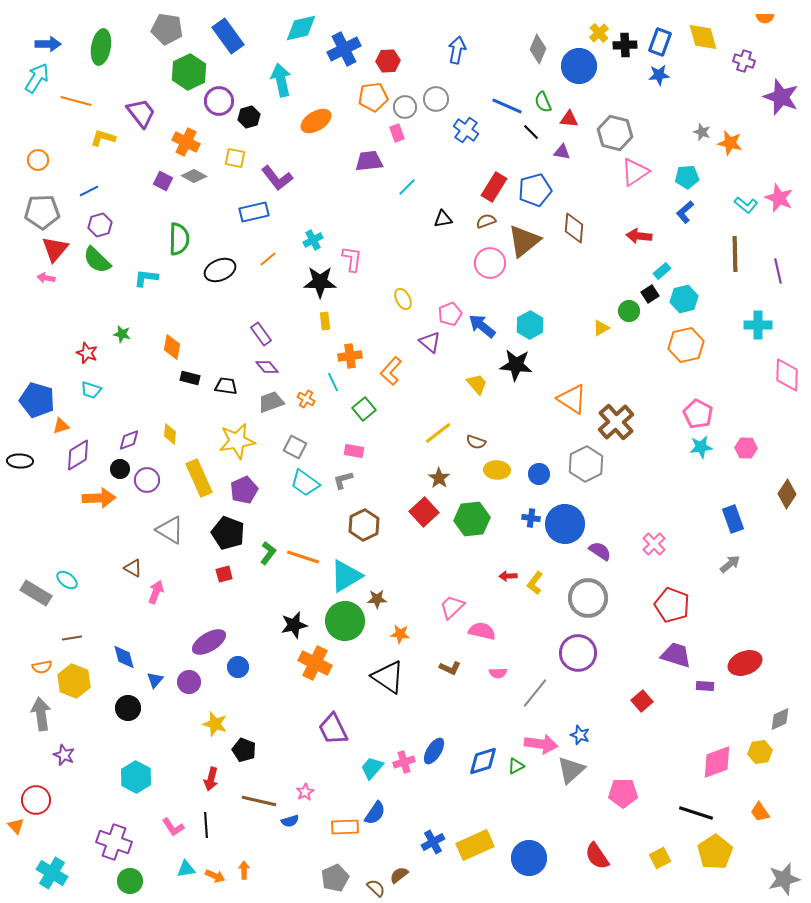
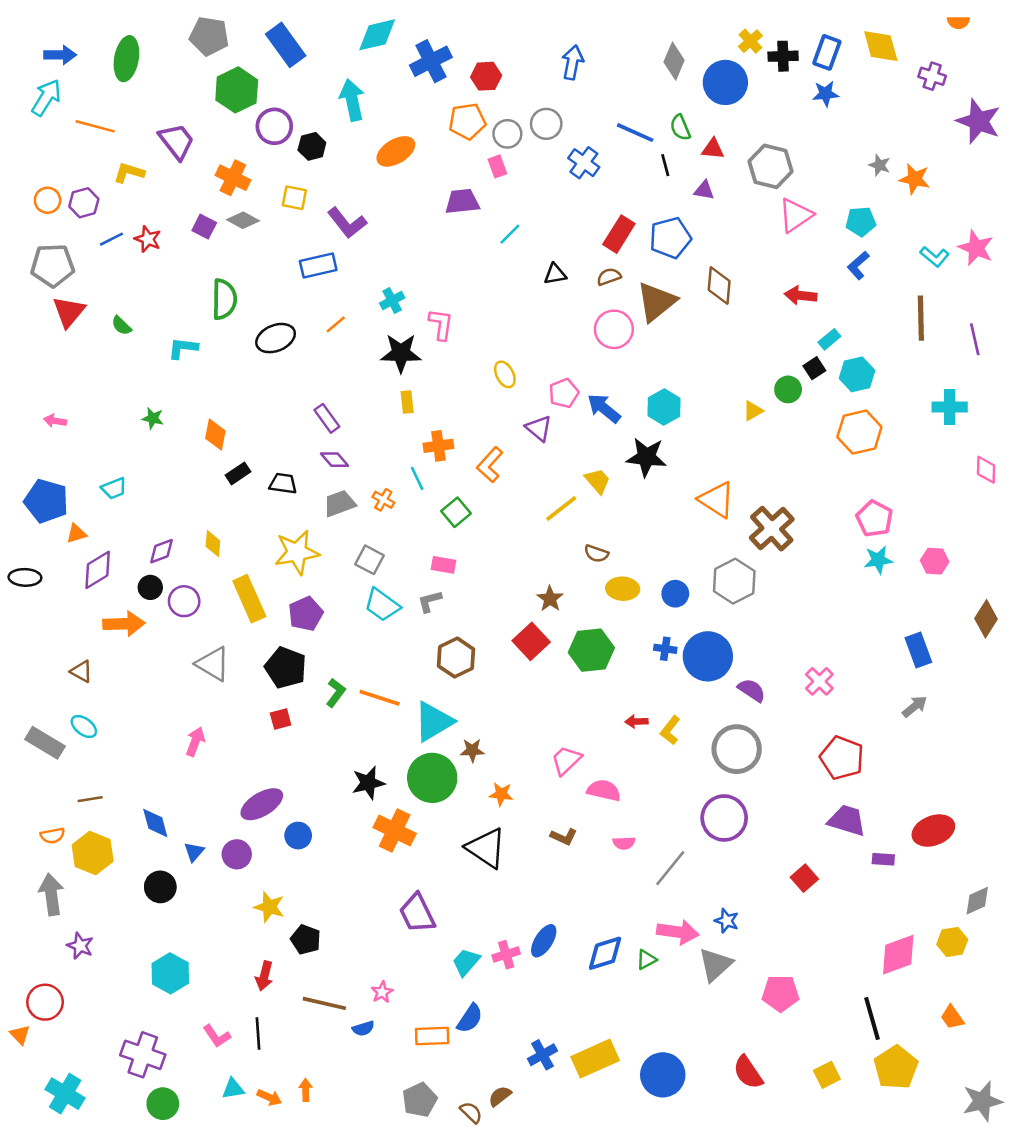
black line: (531, 132) -> (665, 165), turned 30
purple hexagon: (100, 225) -> (84, 203), moved
green semicircle: (97, 260) -> (121, 326), size x0.6
pink arrow: (46, 278) -> (55, 421), moved
red star: (87, 353) -> (148, 239), moved
pink diamond: (787, 375) -> (986, 470), size x0.7
black rectangle: (190, 378) -> (238, 473), turned -48
cyan trapezoid: (91, 390) -> (114, 488), turned -40
yellow line: (438, 433) -> (561, 508), moved
brown triangle: (133, 568) -> (81, 671), moved
black line: (696, 813) -> (872, 1018), turned 56

